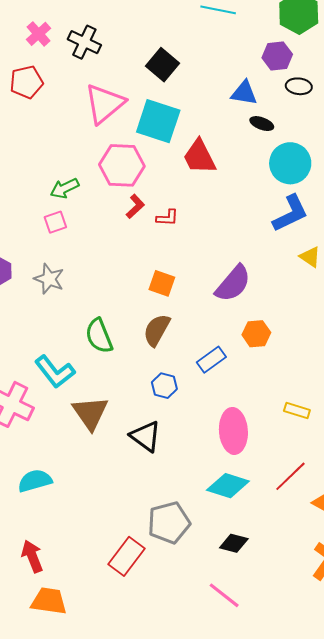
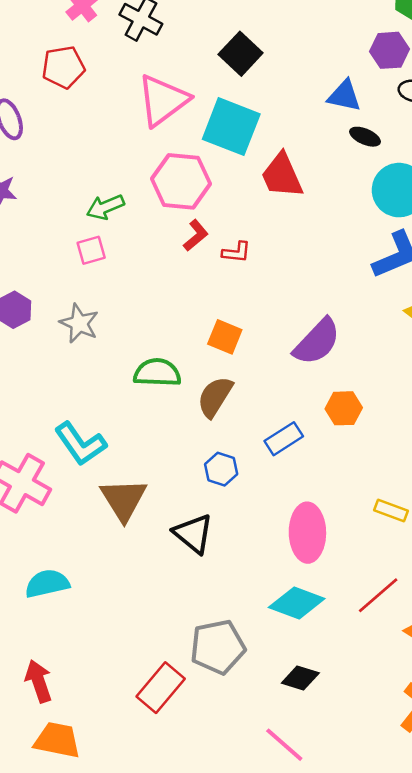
green semicircle: (99, 336) -> (157, 373), moved, turned 111

